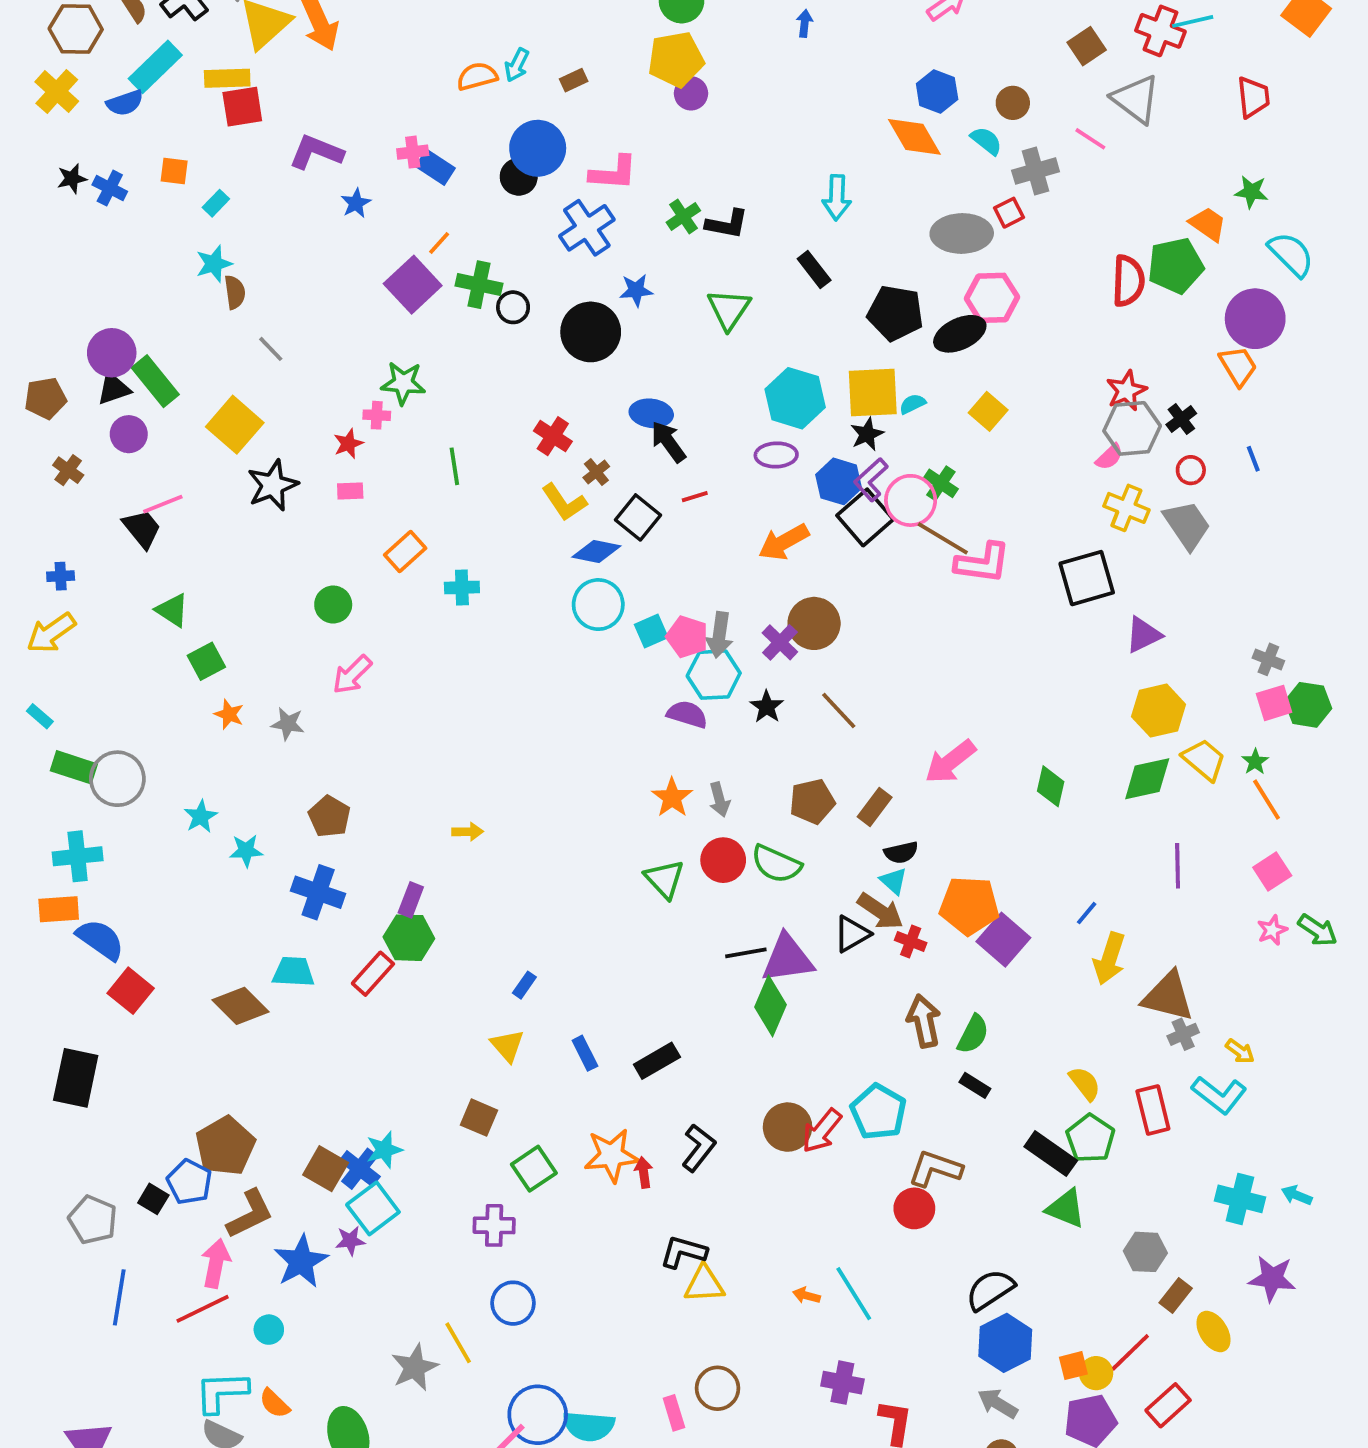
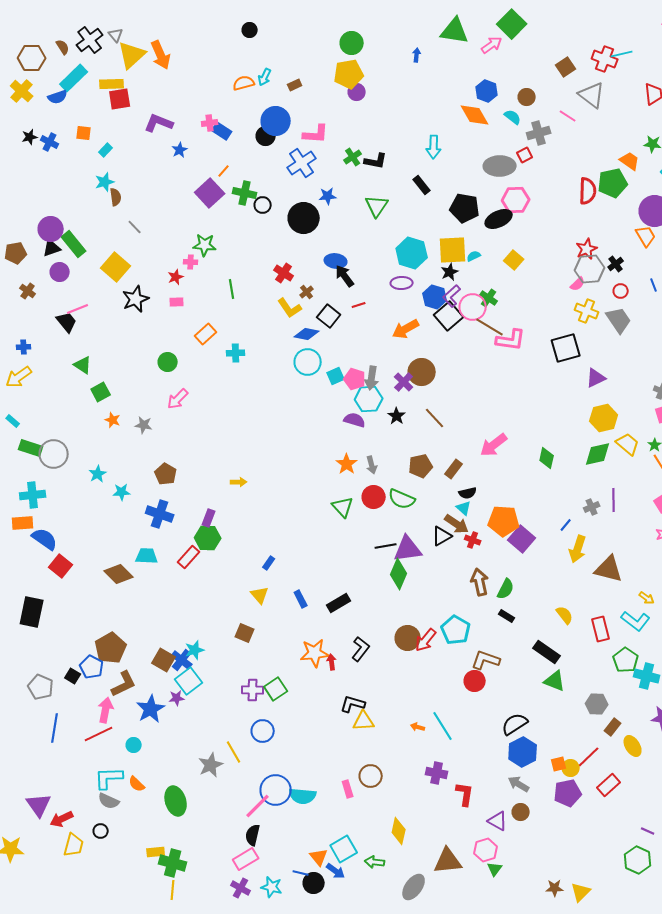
gray cross: (1183, 1034) -> (592, 507), moved
green pentagon: (1090, 1138) -> (626, 660), moved
green square: (534, 1169) -> (276, 689), moved

